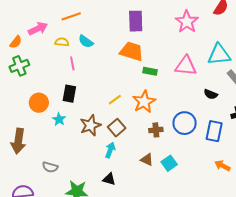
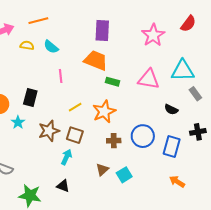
pink line: (72, 63) -> (61, 76), moved
brown square: (117, 128) -> (75, 135), turned -36
brown triangle: (147, 160) -> (102, 170), turned 48

